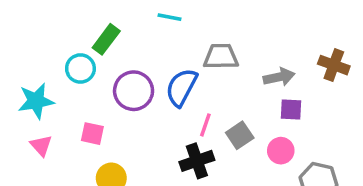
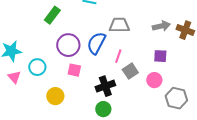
cyan circle: (80, 68) -> (37, 67), moved
gray arrow: (279, 77) -> (161, 26), moved
pink line: (205, 125) -> (118, 56), moved
pink square: (92, 134) -> (74, 70), moved

